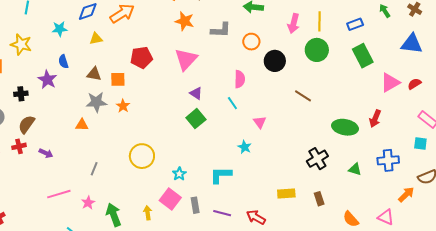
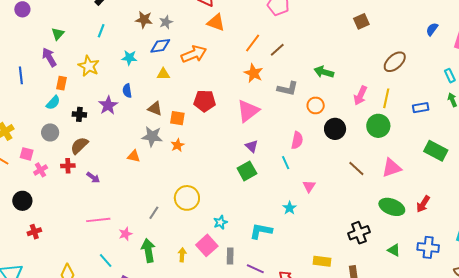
green rectangle: (363, 56) -> (436, 151), moved, turned -45
pink triangle: (390, 83) -> (391, 168), moved
gray line: (94, 169) -> (154, 213), moved

